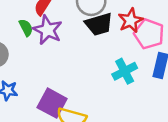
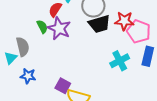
red star: (131, 21) -> (124, 21), turned 30
purple square: (52, 103) -> (63, 86), size x0.7

